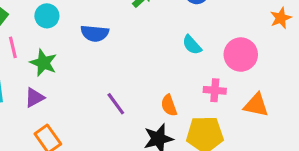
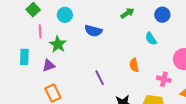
cyan semicircle: (192, 45) -> (151, 39), moved
orange semicircle: (169, 105) -> (134, 65), moved

